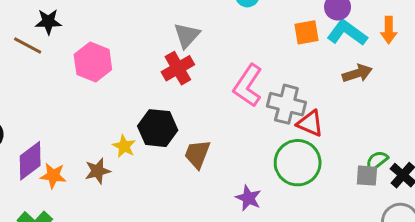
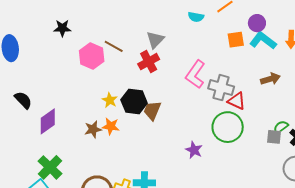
brown line: (28, 46) -> (114, 46), moved
brown arrow: (357, 73) -> (270, 79), moved
yellow star: (124, 146) -> (110, 100), moved
brown trapezoid: (197, 154) -> (152, 110), moved
orange star: (53, 176) -> (111, 126), moved

